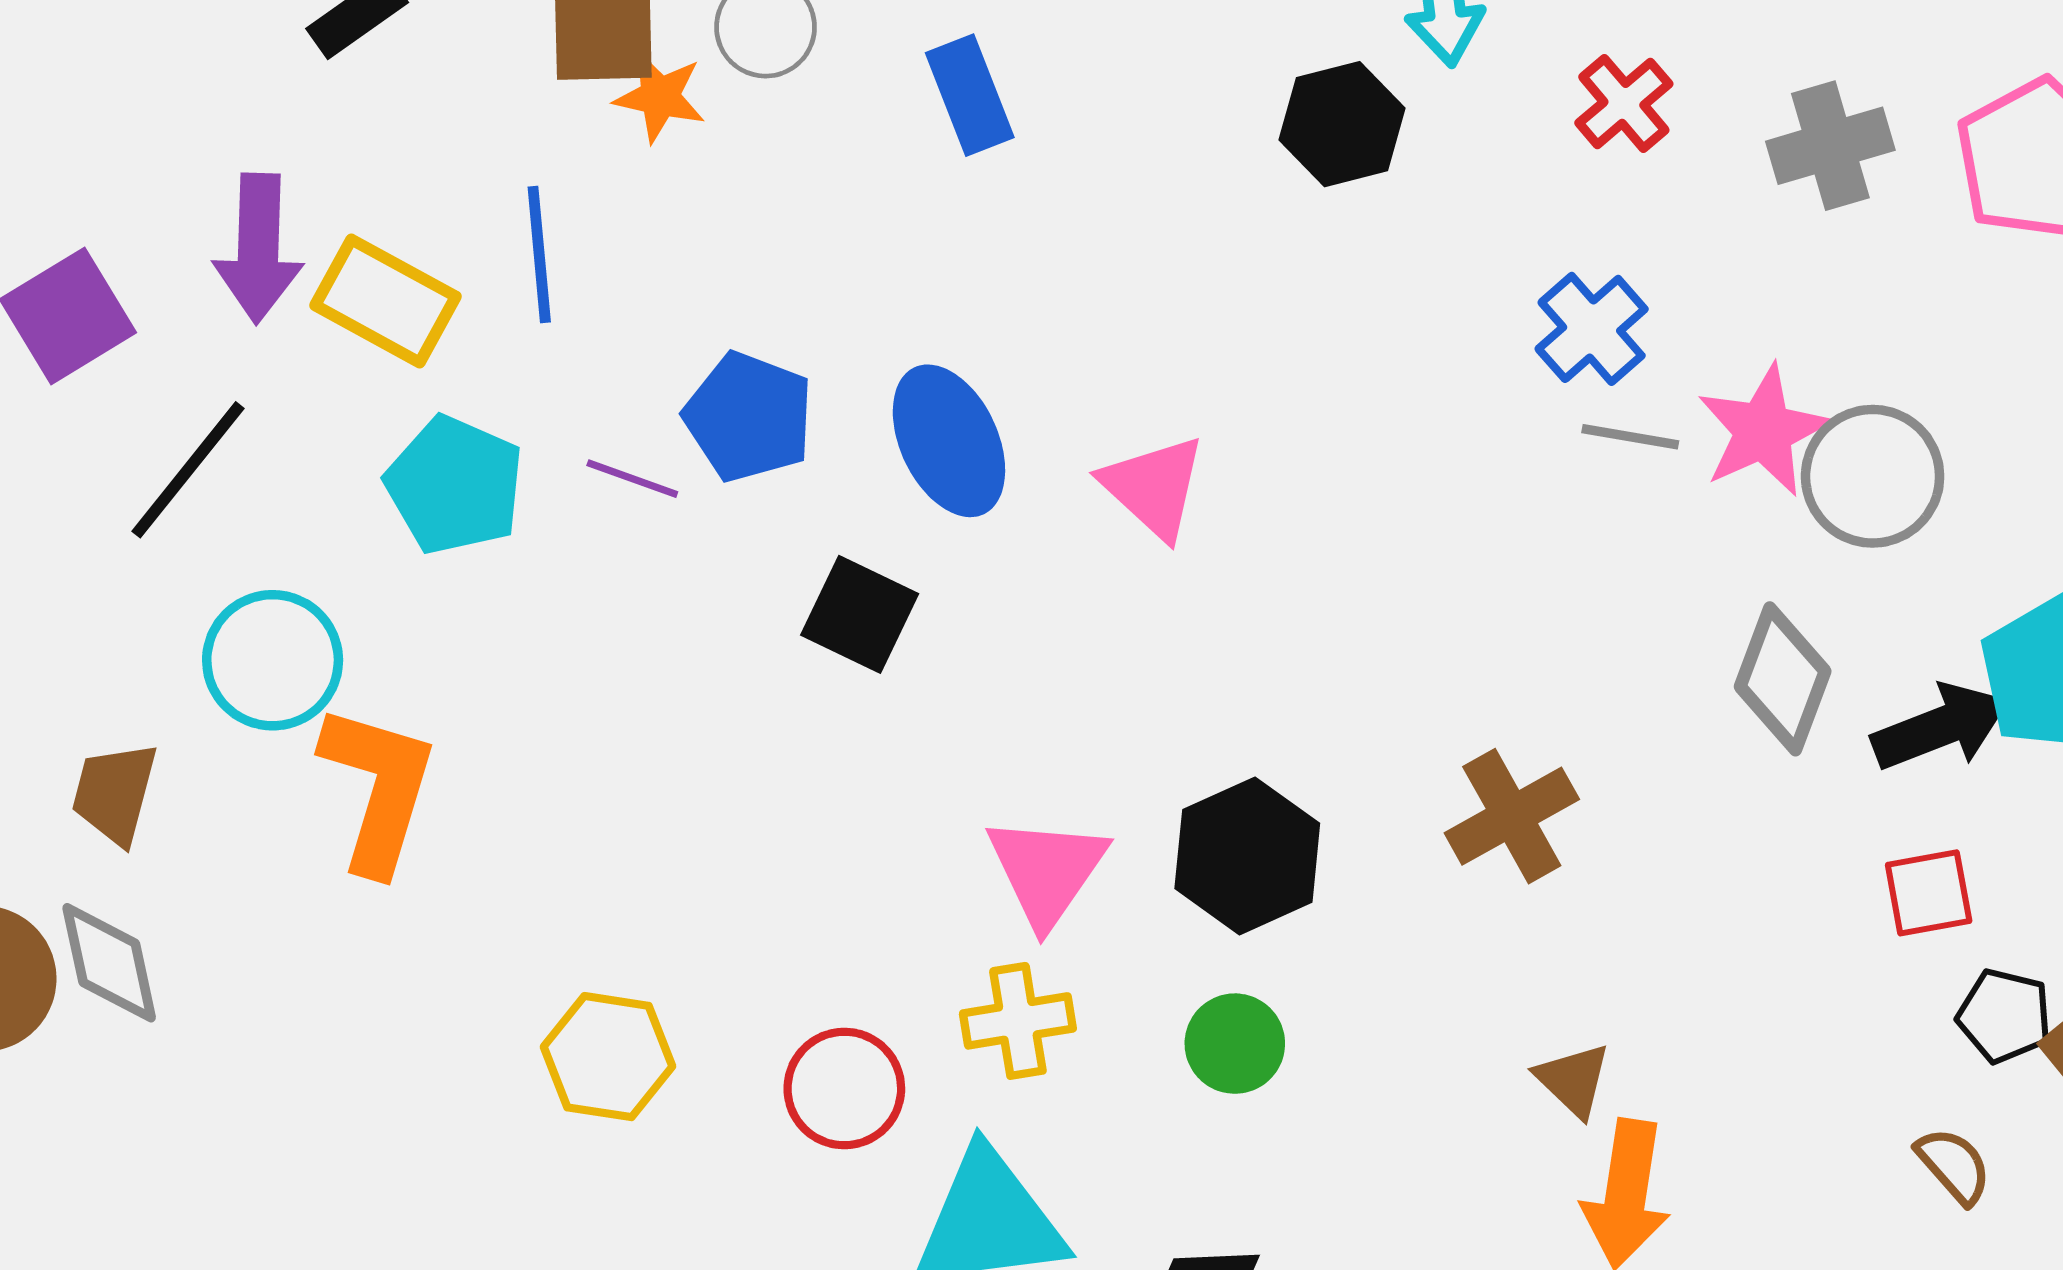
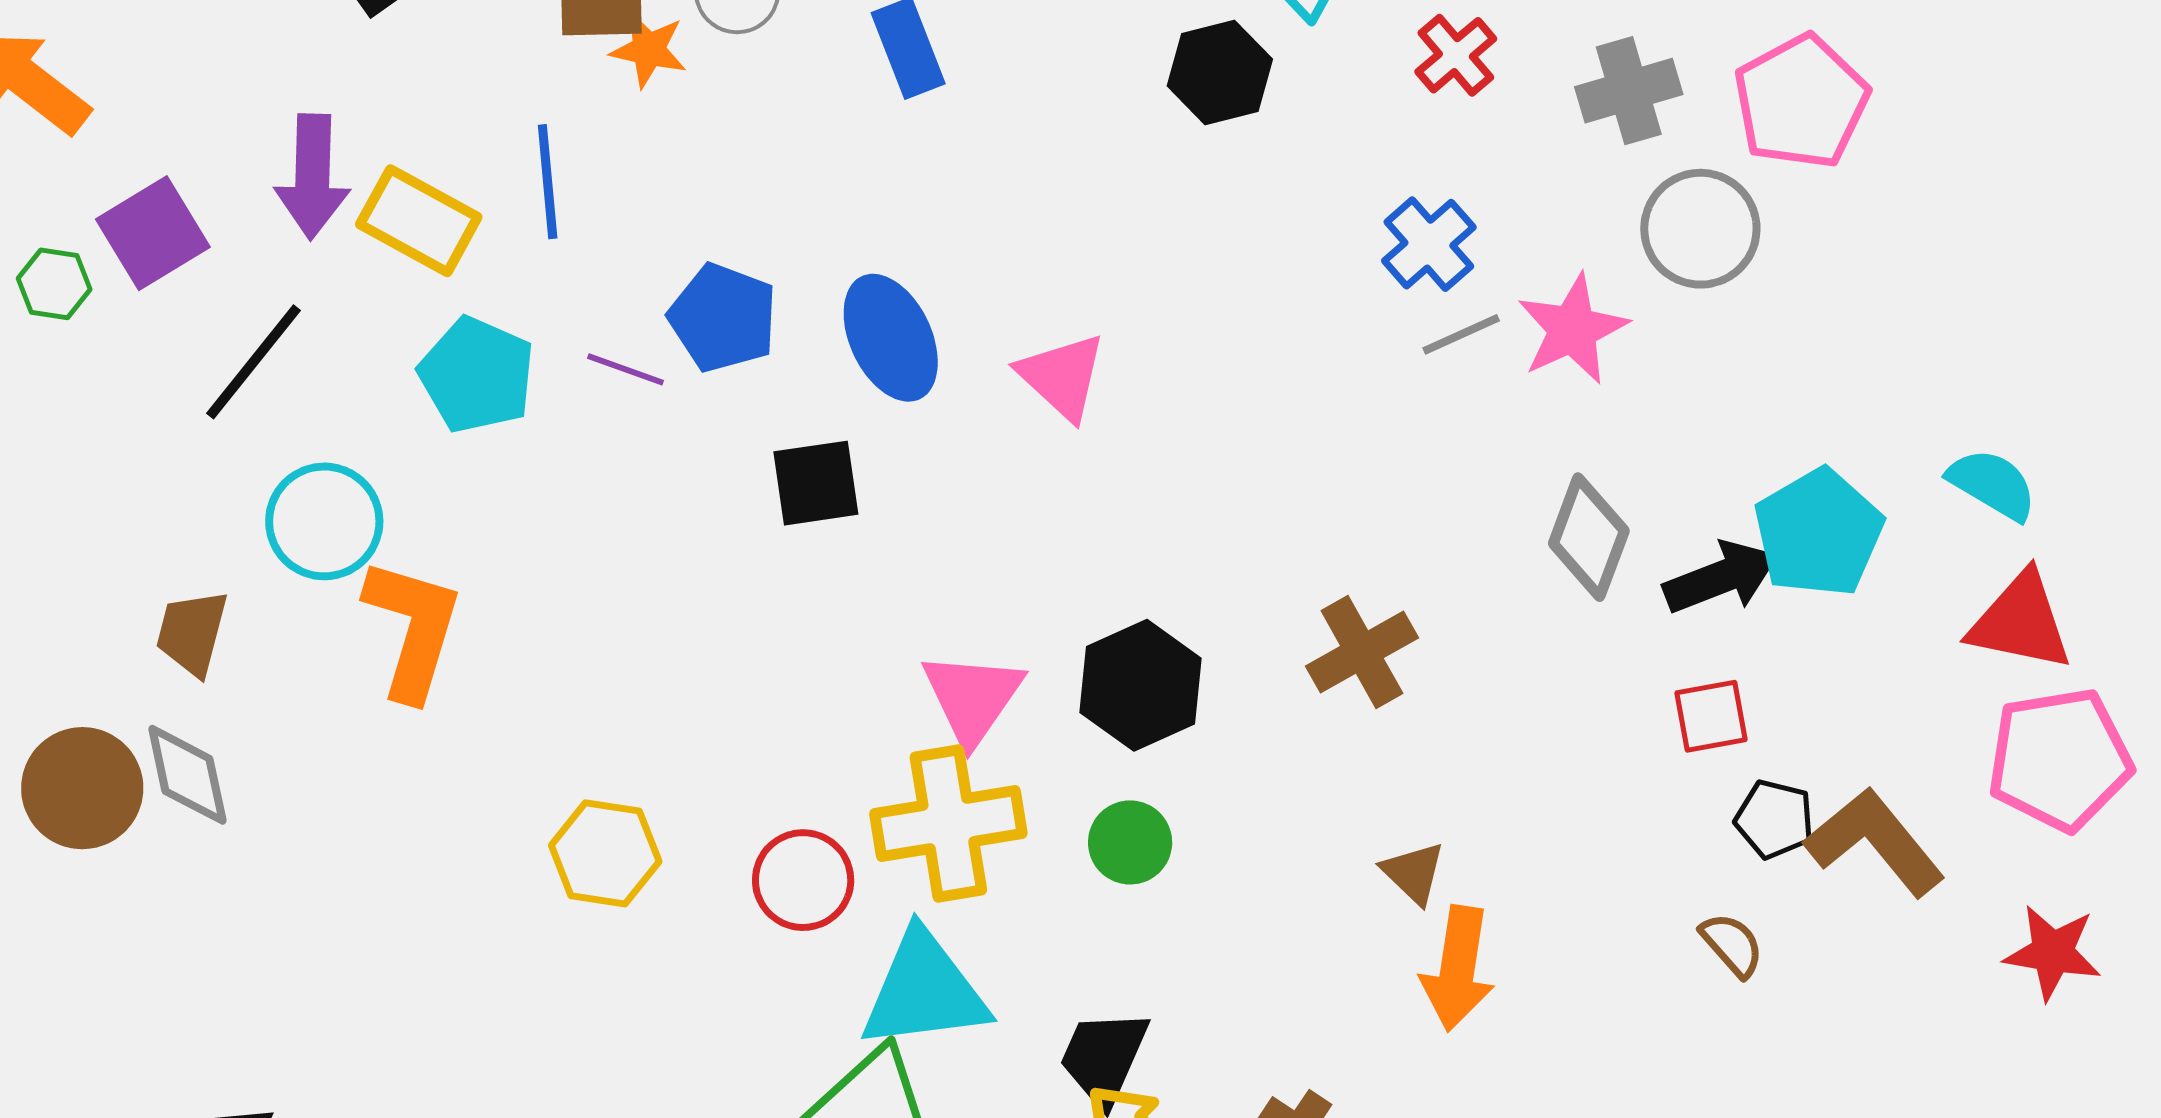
gray line: (1630, 437) -> (1461, 334), turned -34
gray circle: (1873, 476) -> (1700, 229), moved
black square: (860, 614) -> (816, 483), turned -34
yellow cross: (1018, 1021) -> (948, 823), size x1.6

